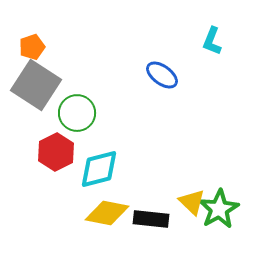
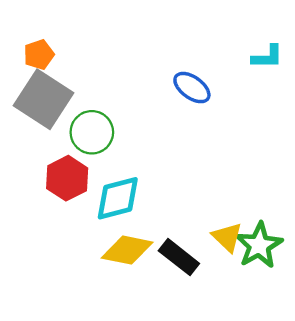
cyan L-shape: (212, 41) -> (267, 57), moved, turned -112
black rectangle: (151, 219) -> (179, 257), turned 32

